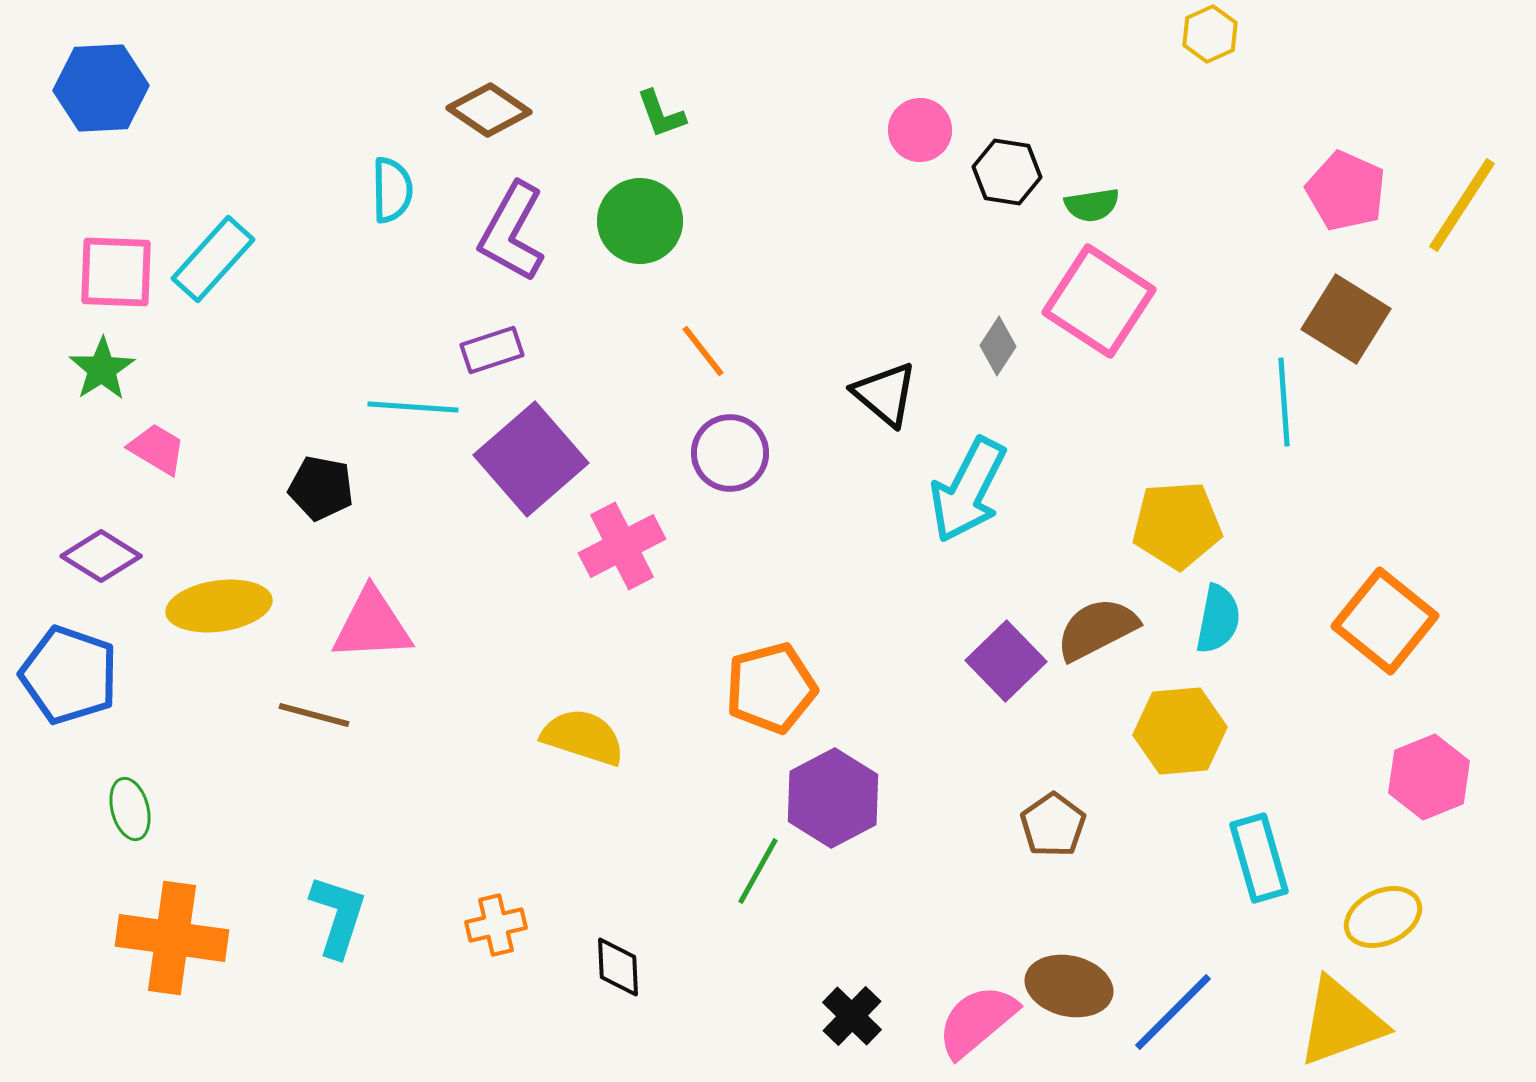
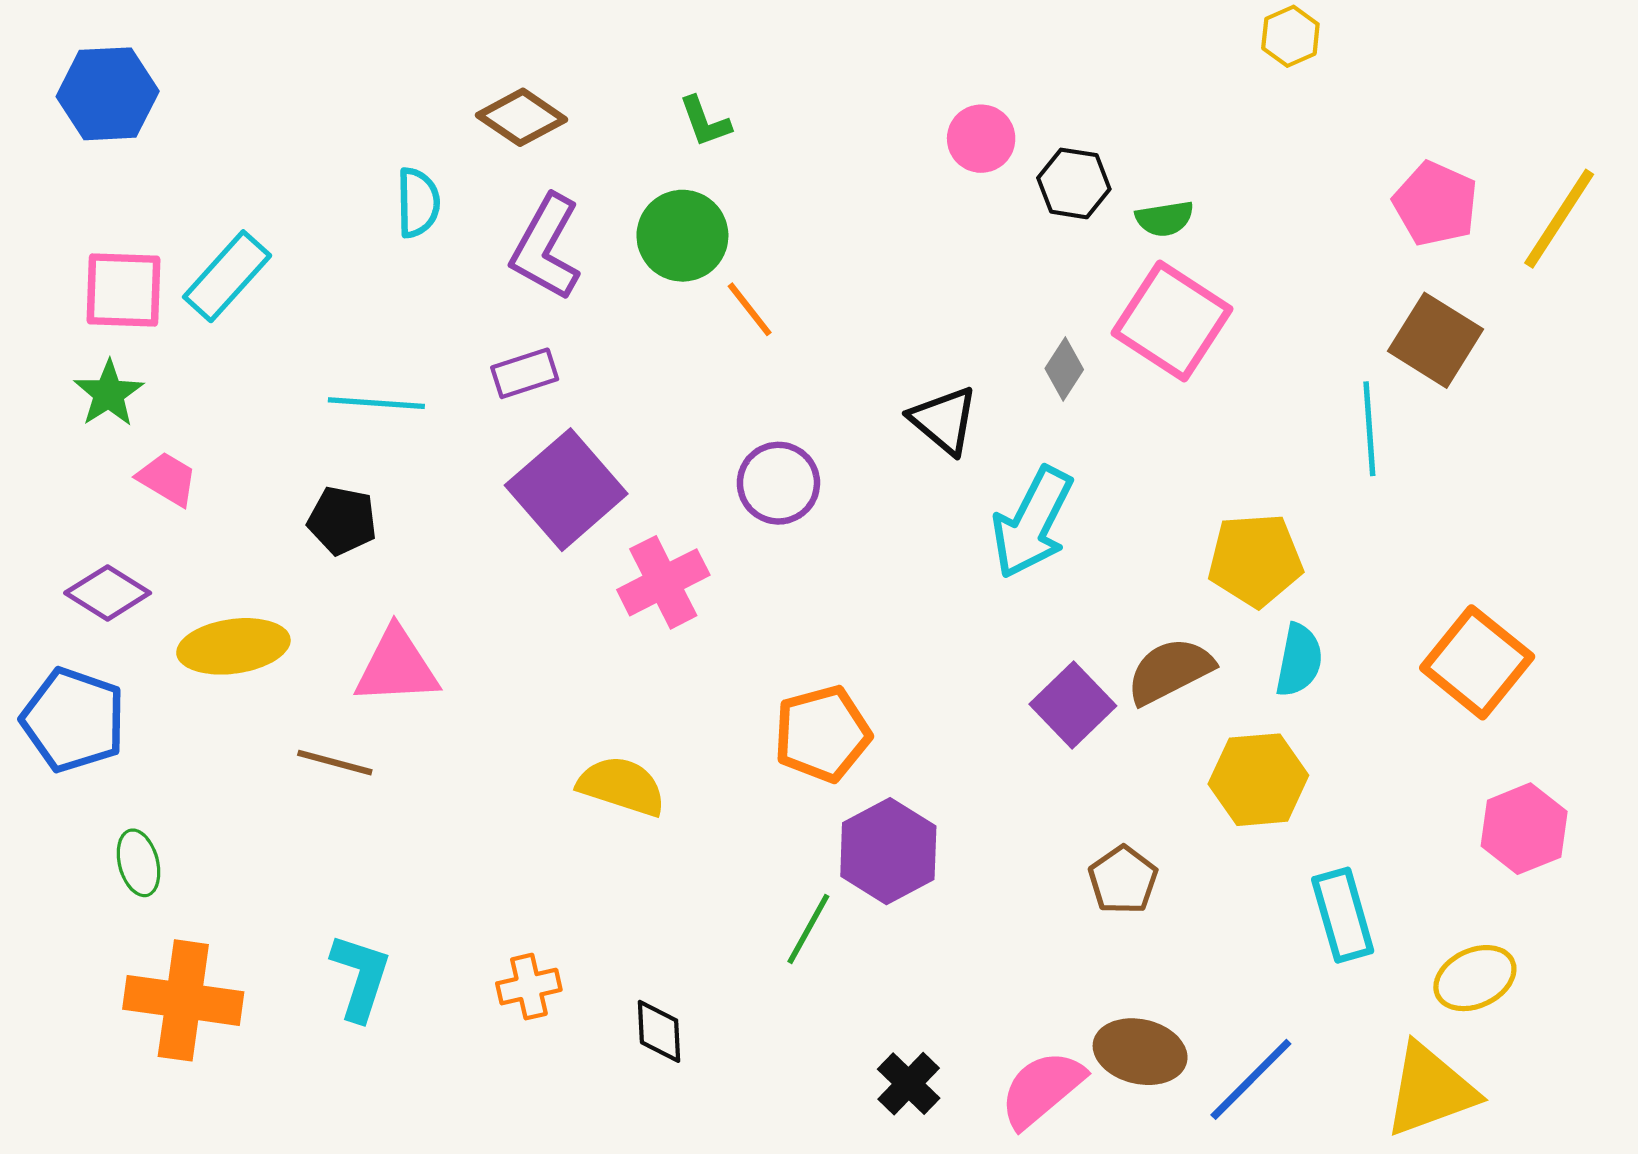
orange line: (703, 351) -> (750, 309), moved
cyan line: (413, 407) -> (376, 403), moved

